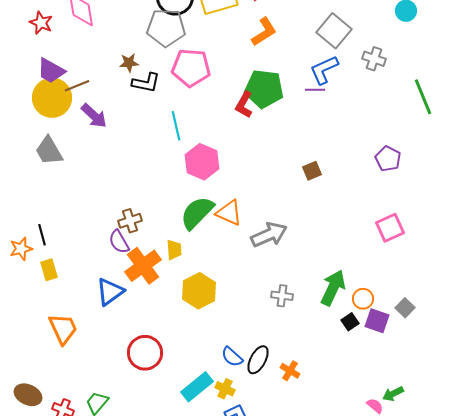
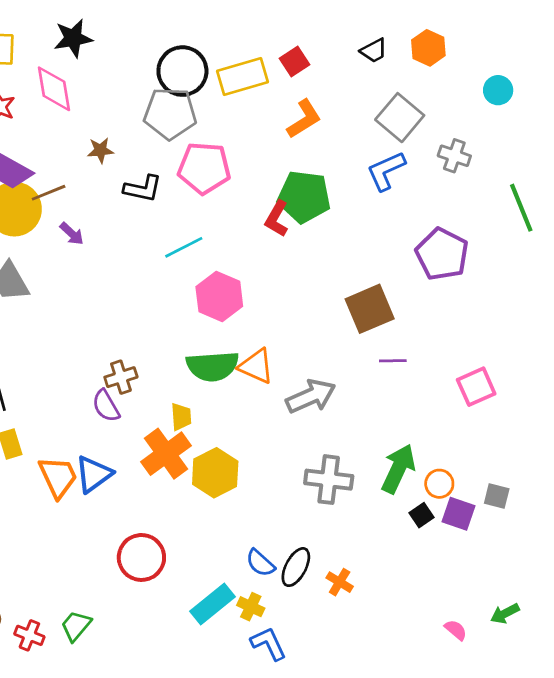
brown star: (129, 63) -> (100, 150), moved
purple line: (315, 90) -> (393, 361), moved
purple arrow: (94, 116) -> (72, 234), size x0.7
cyan line: (176, 126) -> (184, 247), turned 76
purple pentagon: (388, 159) -> (442, 254), moved, size x1.5
brown square: (312, 171) -> (370, 309), size x1.8
green semicircle: (197, 213) -> (212, 366), turned -138
orange cross: (143, 266) -> (166, 454), moved
gray cross: (282, 296) -> (329, 480), size x1.6
gray square: (405, 308) -> (497, 496), turned -30
orange trapezoid: (63, 329) -> (58, 477), moved
green arrow: (393, 394) -> (505, 614), moved

